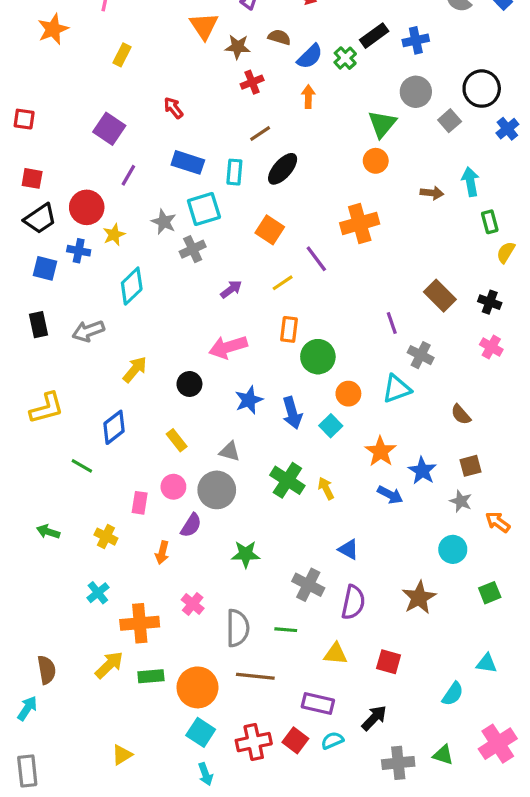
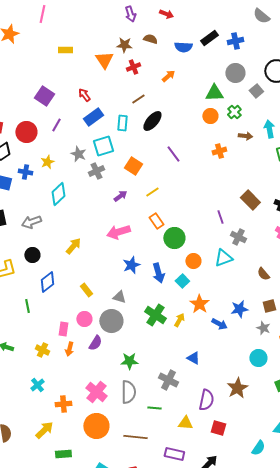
orange triangle: (204, 26) -> (104, 60), moved
yellow rectangle: (122, 55) -> (65, 50), moved, turned 64
blue semicircle: (310, 56) -> (183, 47), moved, turned 48
green cross: (345, 58) -> (234, 112), moved
orange arrow: (308, 97) -> (168, 76), turned 48
red arrow: (173, 108) -> (84, 95), moved
green triangle: (382, 124) -> (214, 93), turned 48
blue rectangle: (188, 162) -> (93, 117), turned -54
red circle: (87, 207) -> (26, 132), moved
orange cross: (360, 223) -> (219, 151), moved, size x0.6
orange square: (270, 230) -> (133, 166), moved
purple line: (316, 259) -> (173, 154), moved
orange rectangle: (289, 329) -> (156, 221), turned -42
yellow arrow: (135, 370) -> (73, 246), moved
black circle: (189, 384) -> (32, 255), moved
orange star: (381, 451) -> (199, 304), moved
green line: (82, 466) -> (27, 306), turned 48
blue star: (422, 471) -> (239, 309), turned 30
yellow arrow: (326, 488) -> (179, 320), turned 56
orange arrow: (162, 553) -> (69, 349), moved
purple semicircle: (353, 602) -> (206, 400), moved
pink cross: (193, 604) -> (96, 392), size x1.5
orange cross: (140, 623) -> (63, 404), size x0.7
gray semicircle: (238, 628) -> (128, 392), moved
green rectangle: (151, 676) -> (63, 454), moved
orange circle: (197, 687) -> (96, 426), moved

